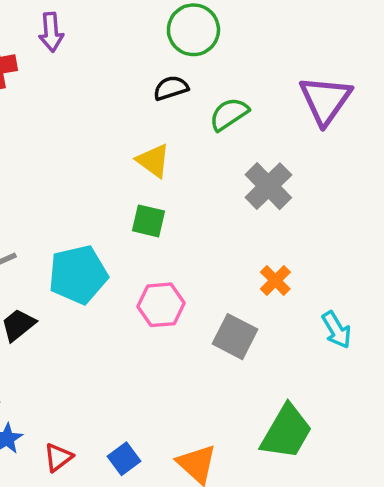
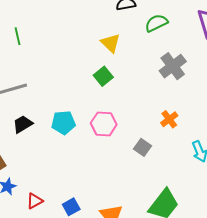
green square: (149, 221) -> (103, 76), turned 30
cyan pentagon: (78, 275) -> (63, 123), moved, size x0.7
gray square: (235, 337) -> (142, 147), size x0.7

